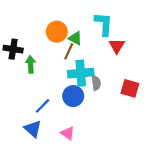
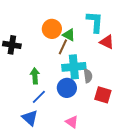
red triangle: (117, 46) -> (107, 42), turned -35
green arrow: (31, 64) -> (35, 76), moved
red square: (130, 88) -> (103, 95), moved
pink triangle: (68, 133) -> (72, 122), moved

